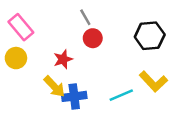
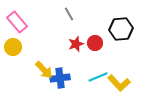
red circle: (93, 38) -> (95, 43), moved
red star: (63, 59) -> (76, 44), moved
yellow L-shape: (153, 82) -> (119, 83), moved

